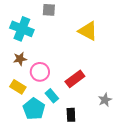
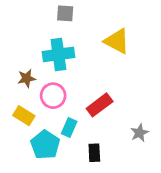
cyan cross: (22, 29) -> (58, 54), moved, turned -30
cyan rectangle: (52, 96) -> (69, 127), turned 64

